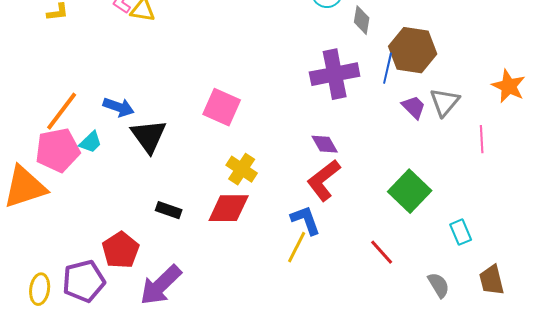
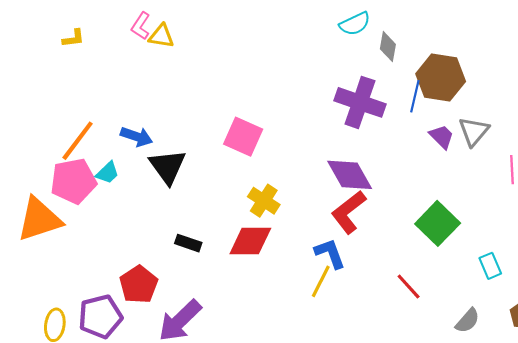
purple cross: (335, 74) -> (360, 102), turned 30
purple diamond: (325, 144) -> (350, 175), size x1.6
gray semicircle: (439, 285) -> (468, 321), turned 72

